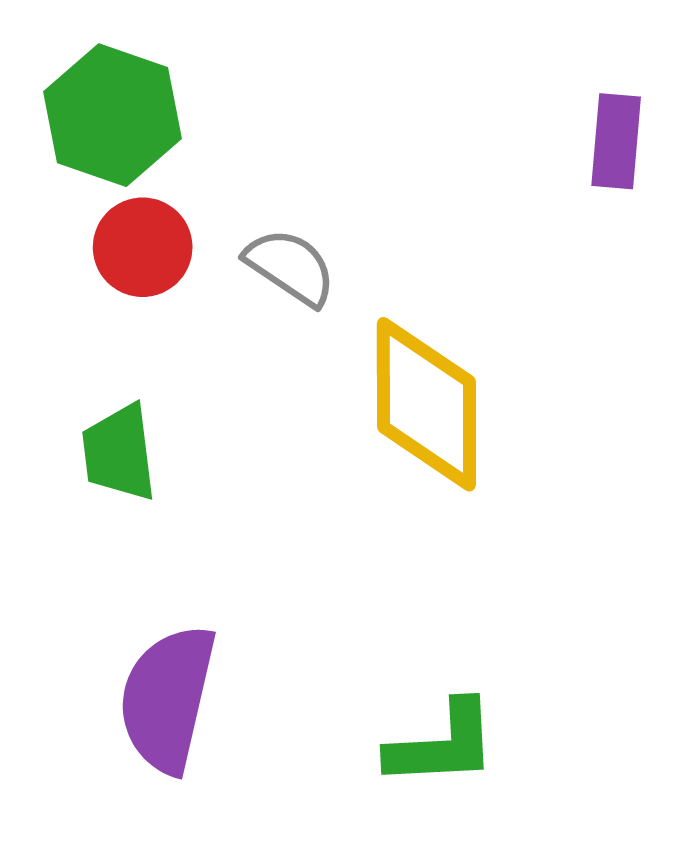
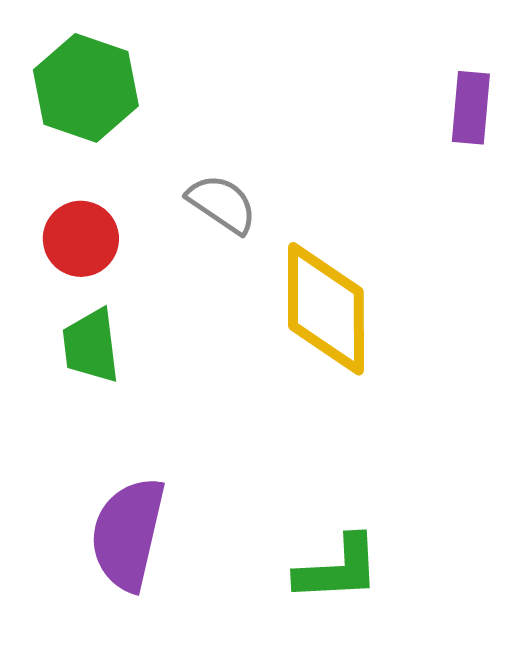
red circle: (143, 247) -> (81, 239), moved

